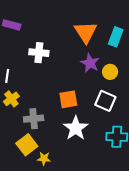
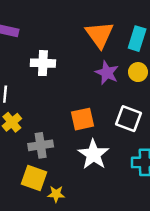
yellow circle: (110, 72) -> (138, 72), moved
yellow square: (27, 145) -> (34, 178), turned -30

